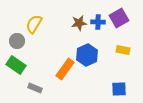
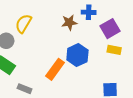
purple square: (119, 18) -> (110, 29), moved
blue cross: (98, 22) -> (89, 12), moved

